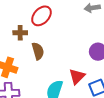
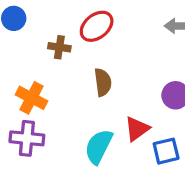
brown semicircle: (38, 51) -> (103, 82), moved

